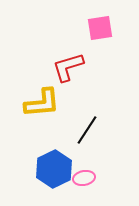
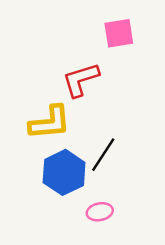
blue hexagon: (54, 169) -> (64, 172), moved

